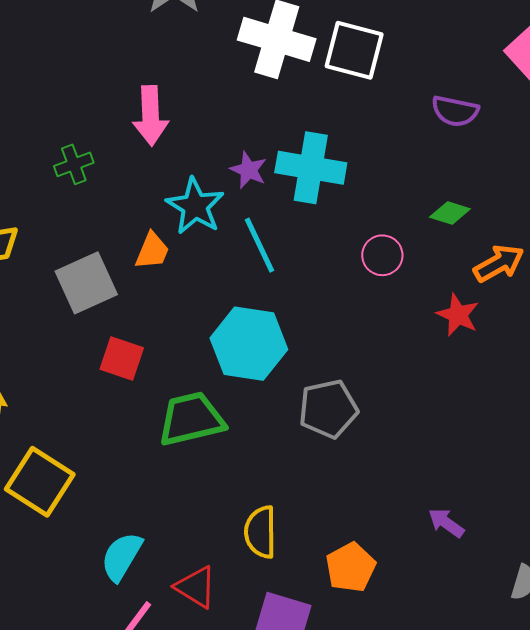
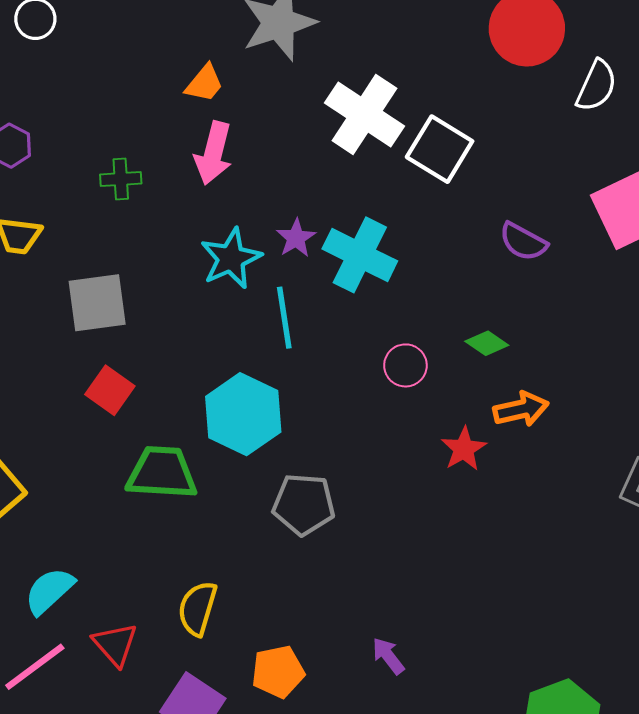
orange trapezoid: (152, 251) -> (204, 83), moved

